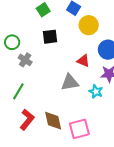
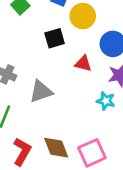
black square: (50, 37) -> (55, 38), moved
gray triangle: (70, 82) -> (41, 92), moved

